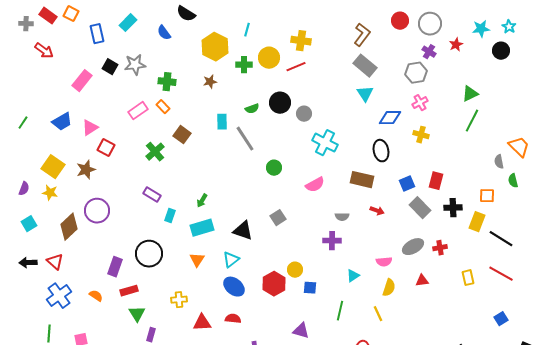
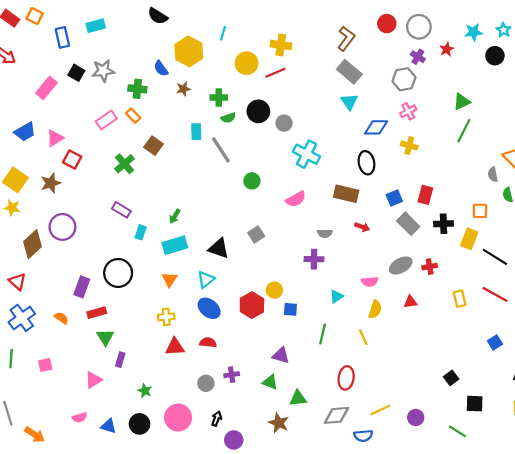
cyan rectangle: (128, 23) -> (96, 26), turned 30
blue semicircle: (164, 33) -> (161, 69), moved
green cross: (244, 65) -> (219, 97), moved
yellow cross: (179, 300) -> (166, 317), moved

